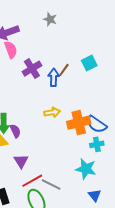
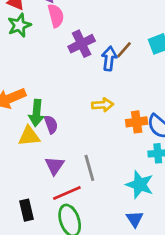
orange cross: (79, 123) -> (137, 122), size x0.7
gray line: (51, 184) -> (89, 168), moved, turned 42
blue triangle: (95, 195) -> (135, 219), moved

